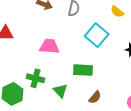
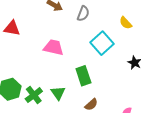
green rectangle: (83, 70) -> (83, 76), turned 60
green cross: (36, 78) -> (34, 95), moved, turned 30

